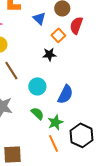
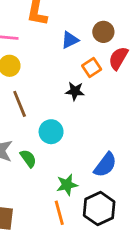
blue triangle: (39, 18) -> (70, 40), turned 40
blue semicircle: (65, 94) -> (105, 165), moved
green semicircle: (37, 113) -> (28, 158), moved

